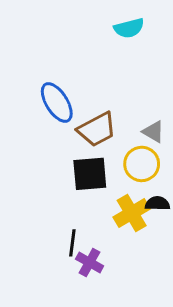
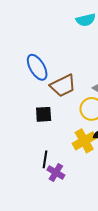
black square: (90, 174) -> (44, 114), moved, size x0.7

